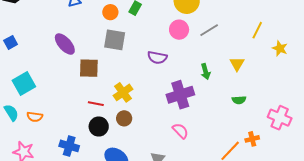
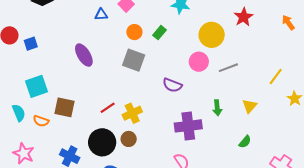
brown square: (89, 68) -> (64, 107), moved
green semicircle: (239, 100) -> (245, 142), turned -56
red line: (96, 104) -> (108, 108), moved, turned -56
black circle: (99, 127) -> (102, 142), size x1.4

